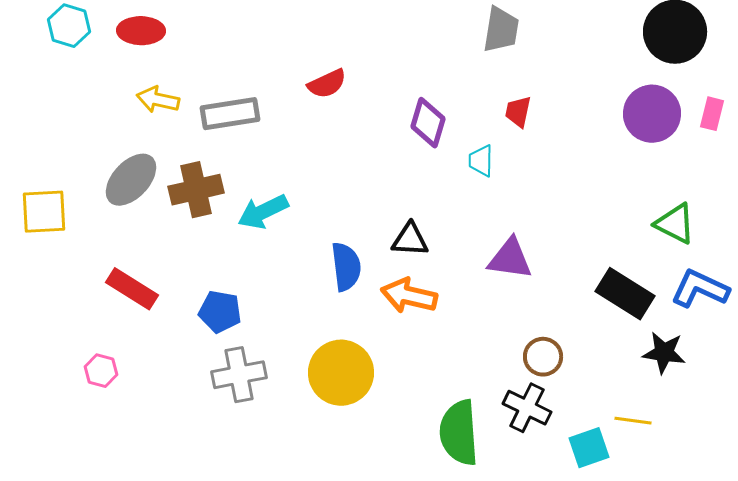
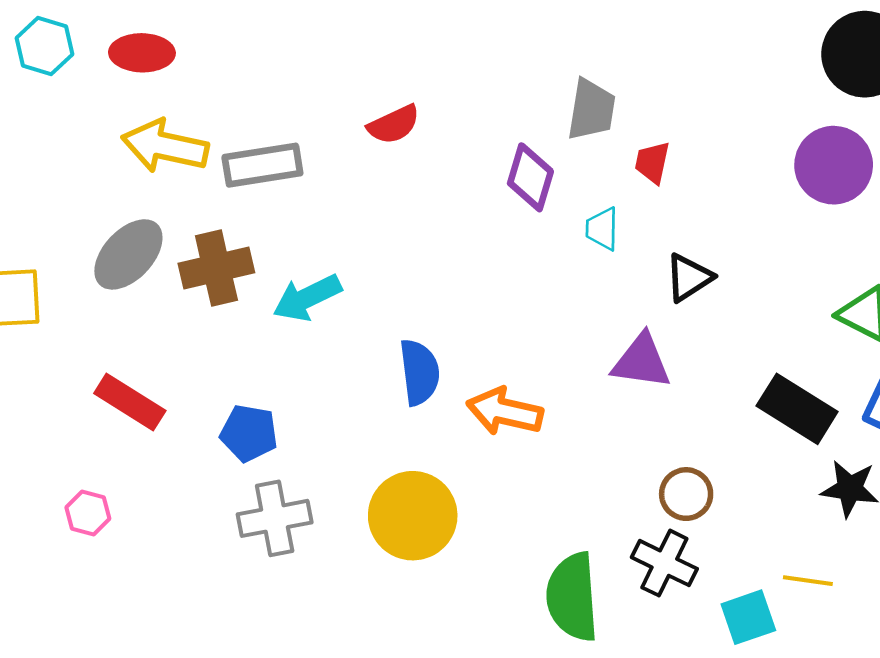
gray trapezoid: (501, 30) -> (591, 110), moved
yellow arrow: (158, 100) -> (165, 146), size x1.5
black triangle: (410, 240) -> (689, 277), moved, turned -36

